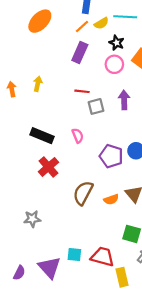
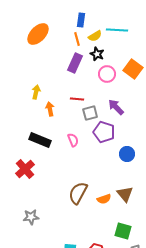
orange line: (82, 27) -> (77, 39), turned -64
black star: (117, 43) -> (97, 54), moved
orange arrow: (12, 89) -> (50, 109), moved
purple arrow: (124, 100) -> (116, 107), turned -42
purple pentagon: (111, 156) -> (104, 132), moved
red cross: (48, 167) -> (25, 169), moved

